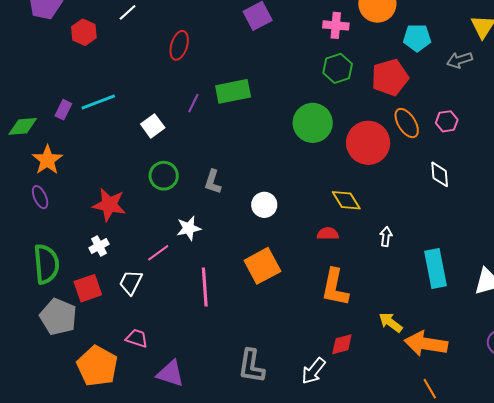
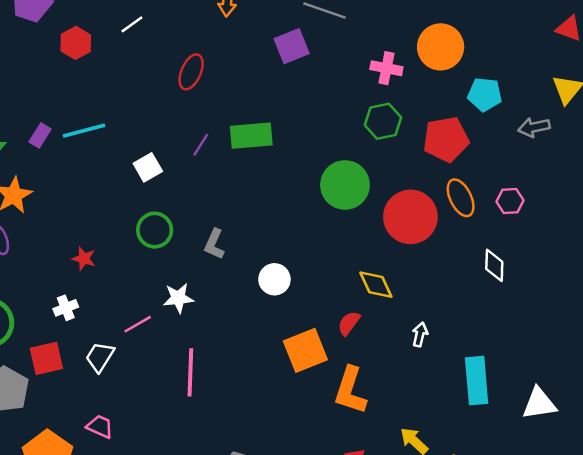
red star: (109, 205) -> (84, 259), size x0.6
red semicircle: (328, 234) -> (349, 323), turned -60
orange square: (262, 266) -> (305, 350), moved

